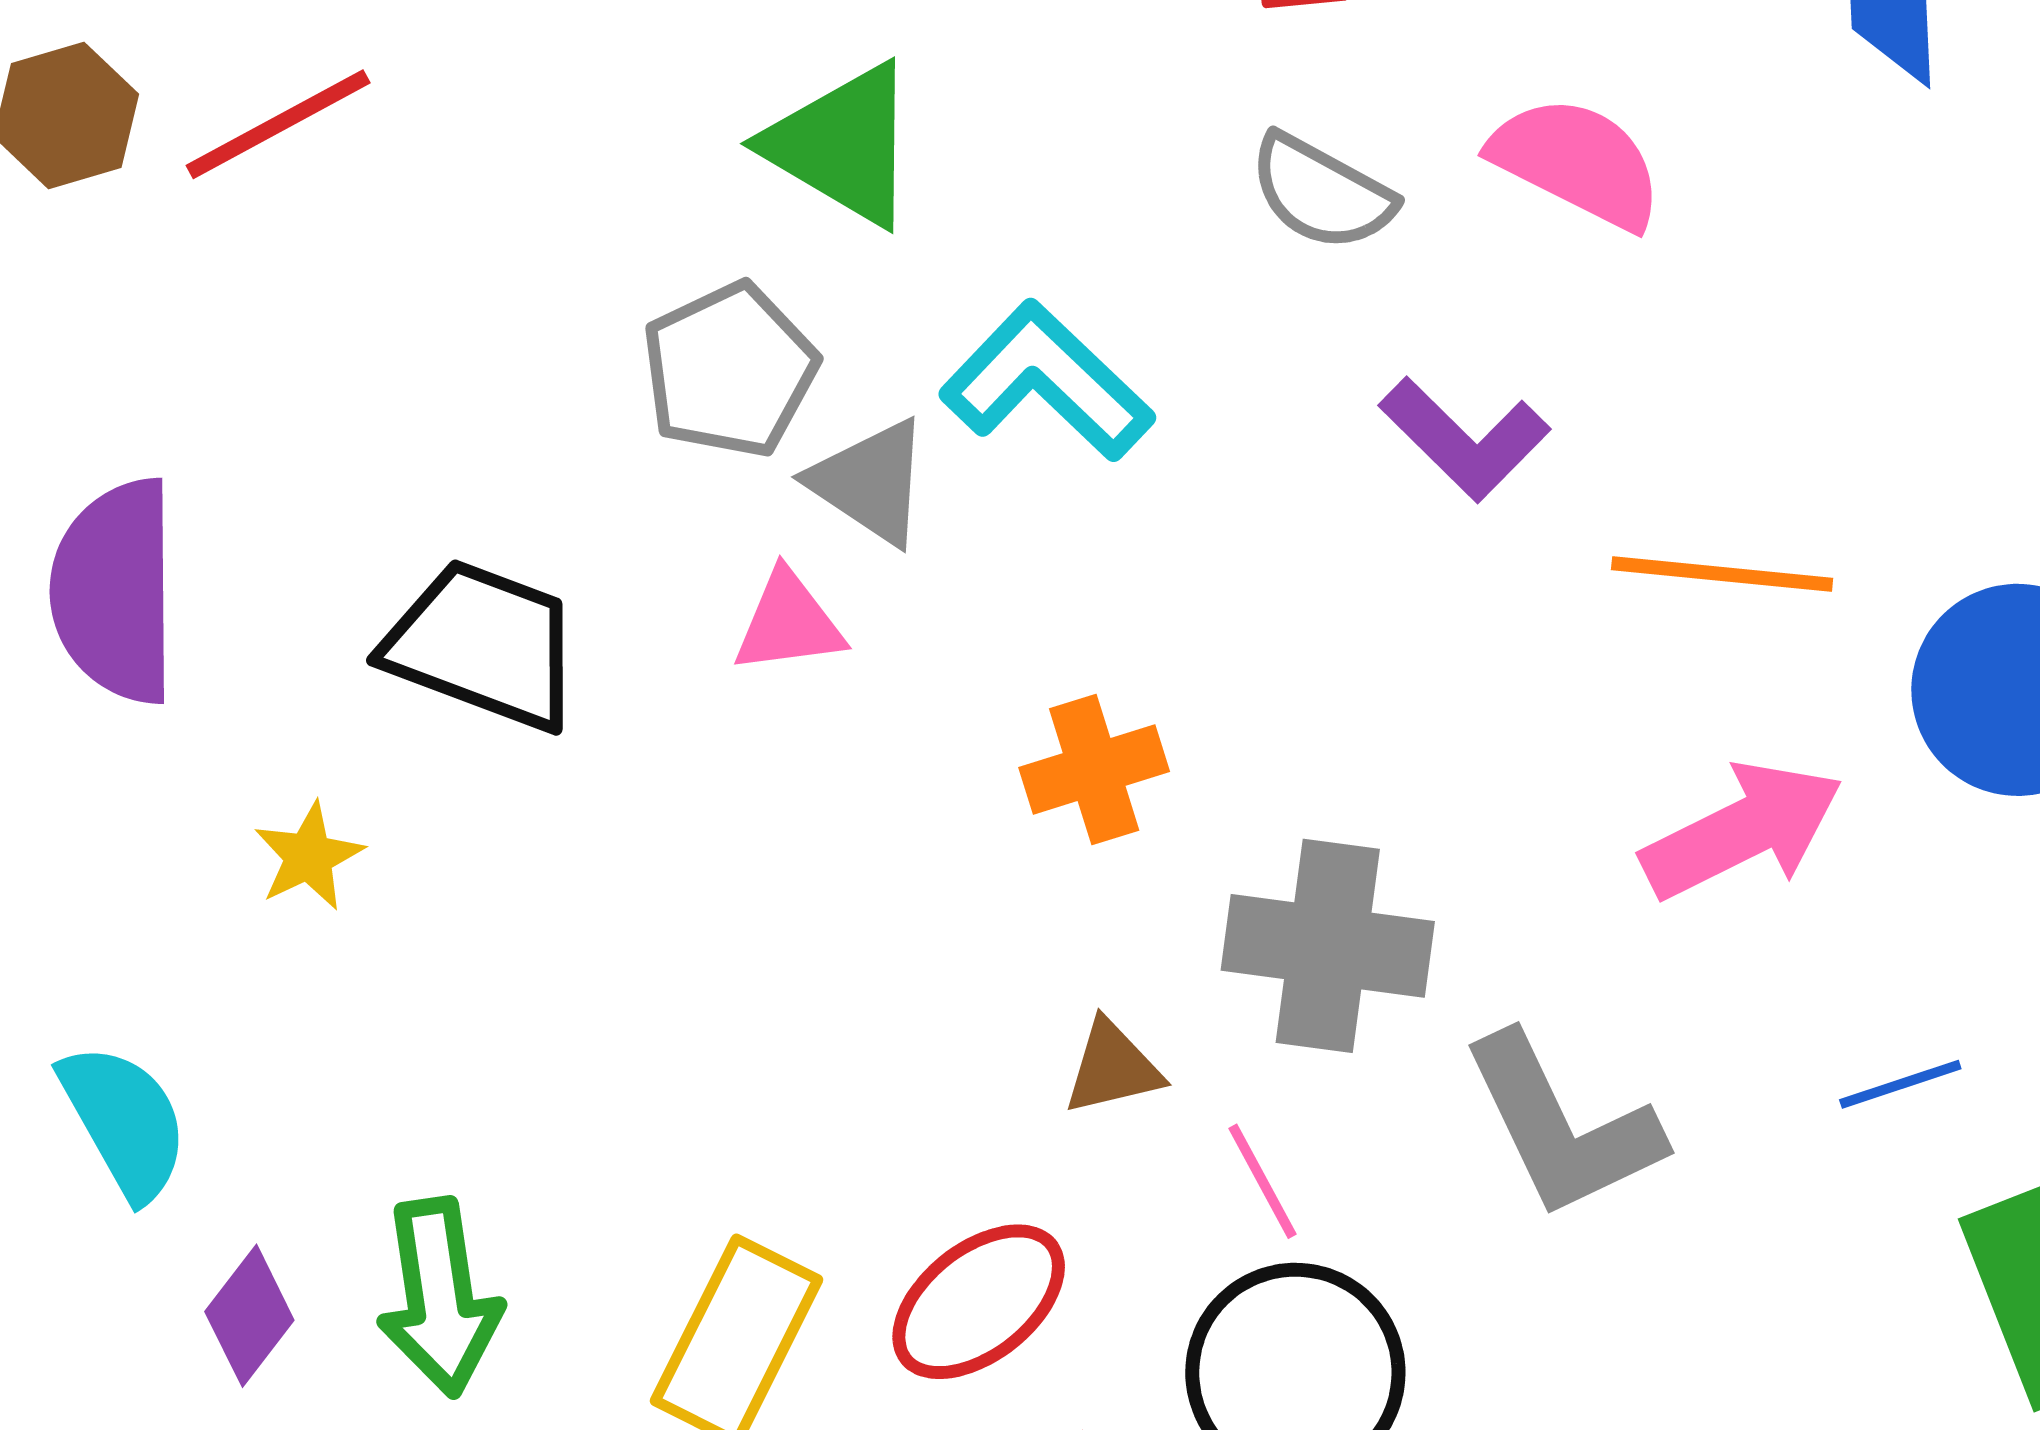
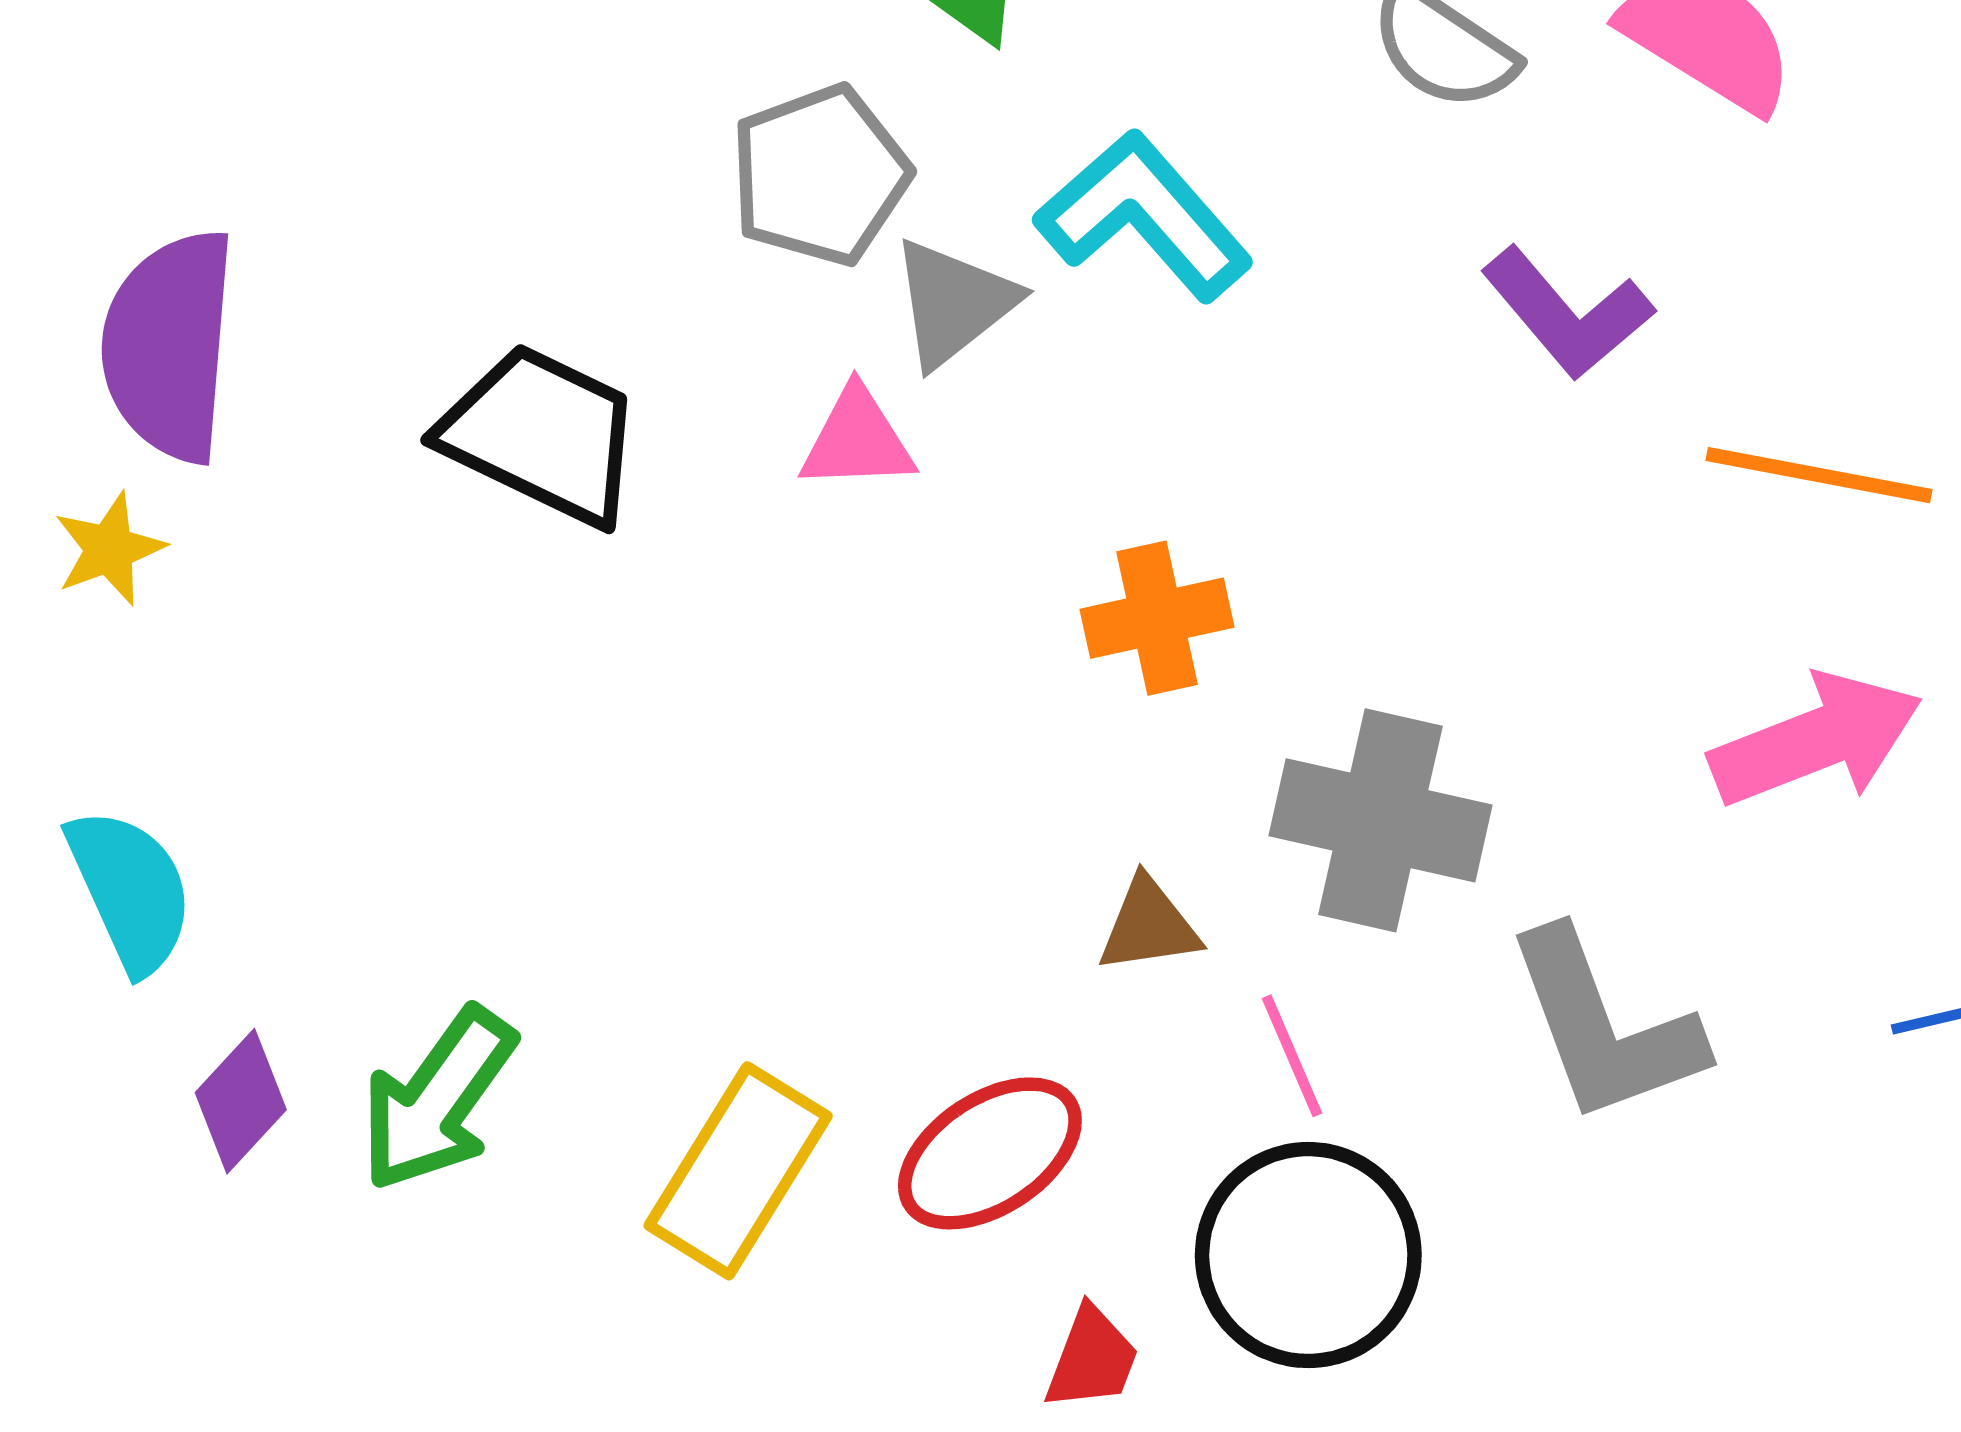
gray triangle: (870, 482) -> (954, 303), turned 43
yellow star: (309, 856) -> (109, 549), moved
green arrow: (440, 1297) -> (437, 1099), turned 39

